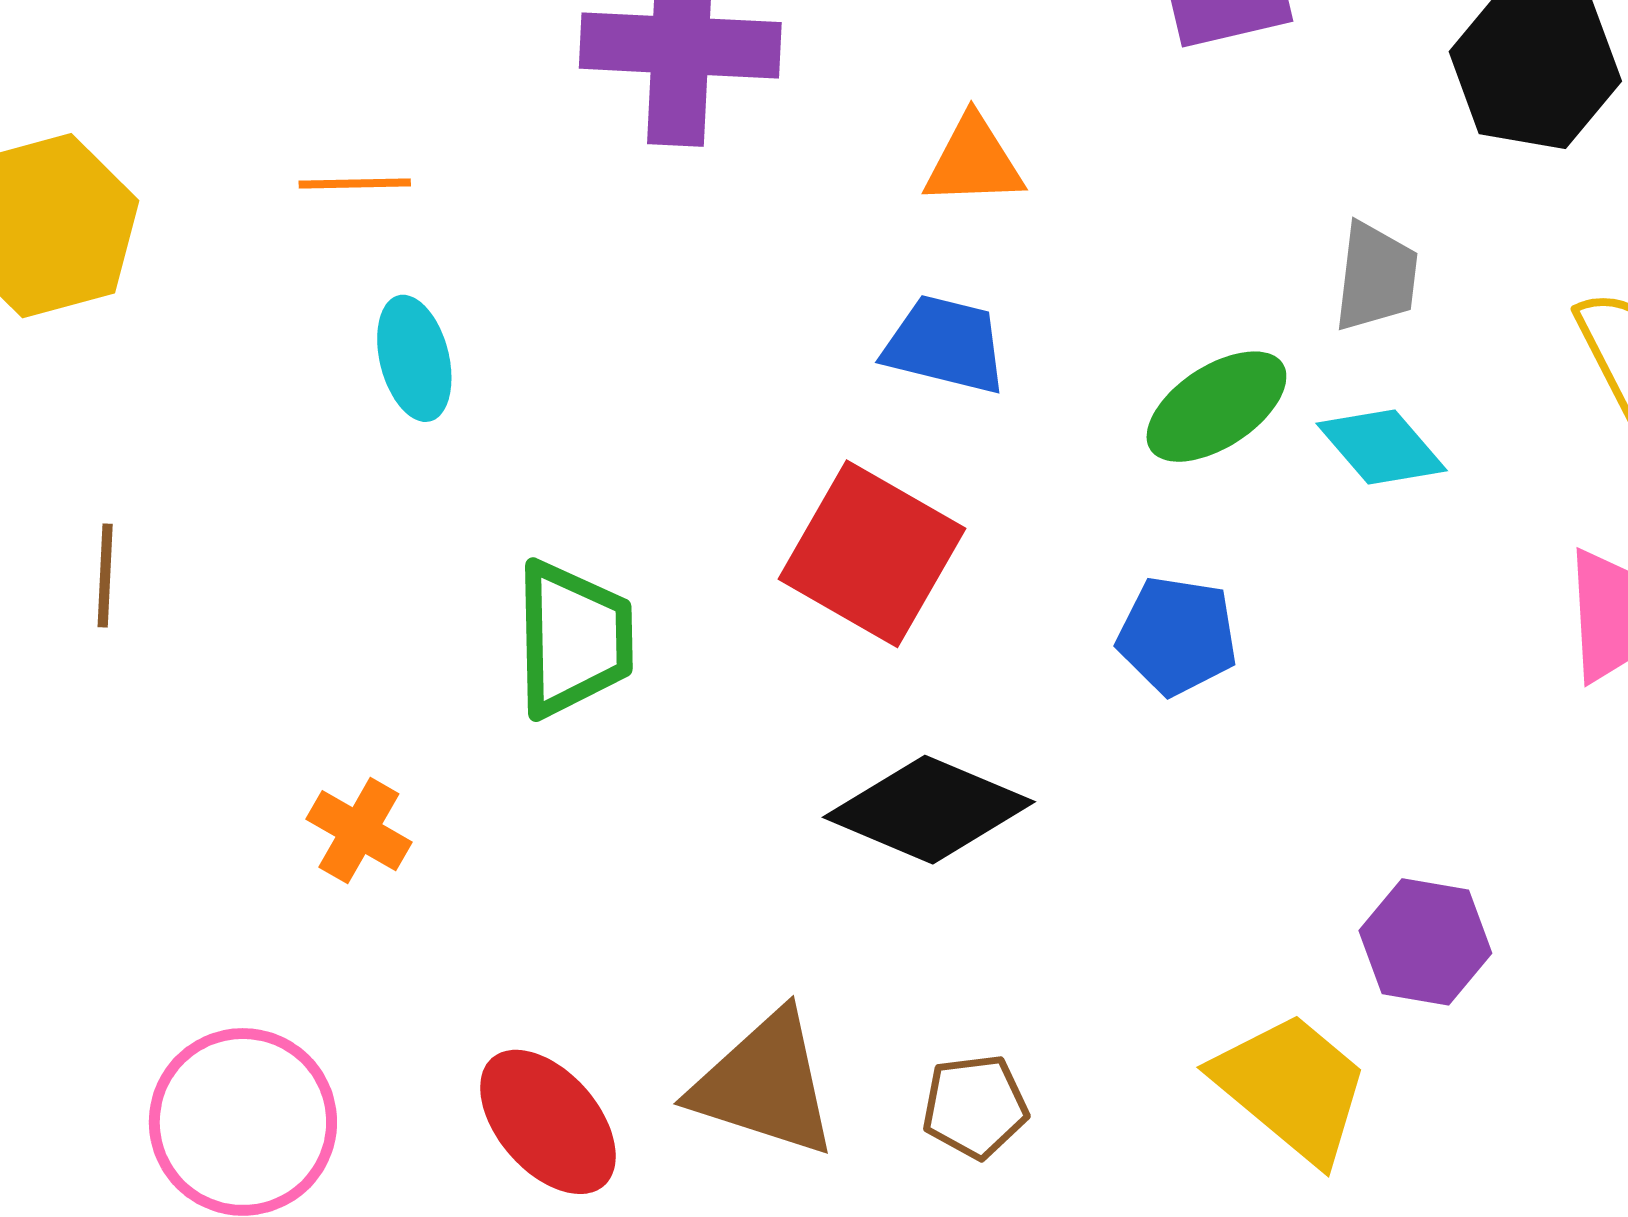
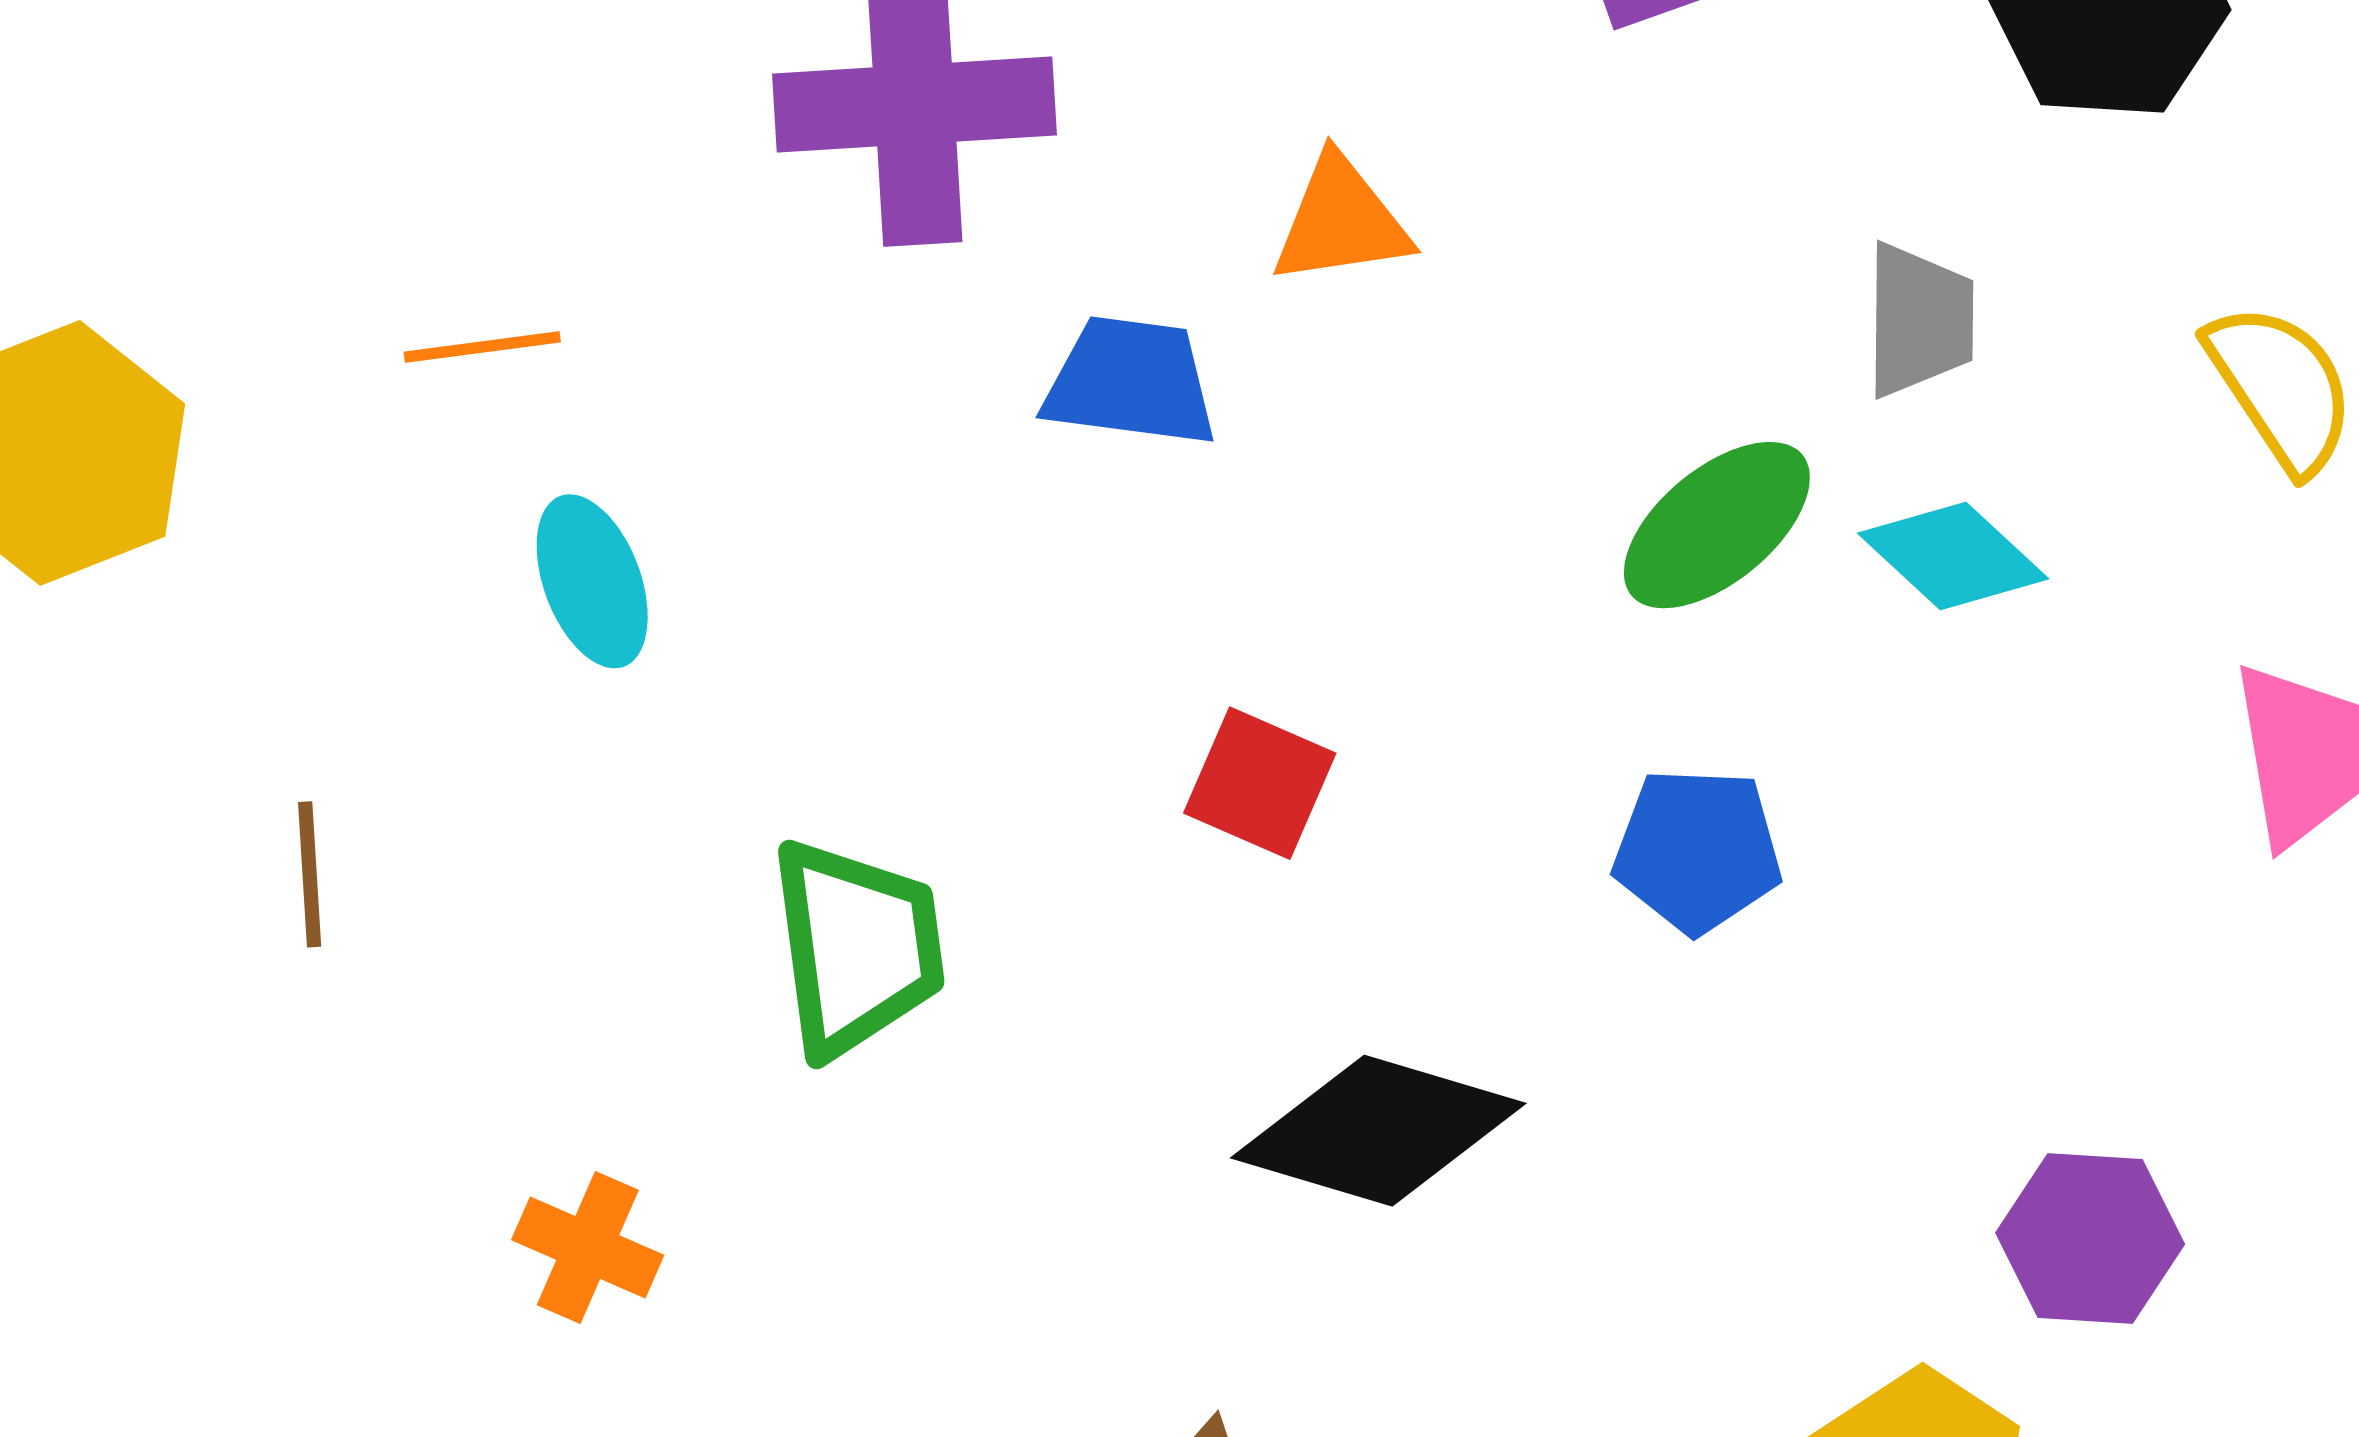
blue trapezoid: (945, 345) -> (1131, 382), moved
red square: (872, 554) -> (1260, 783), size x0.6
brown line: (105, 575) -> (310, 874), moved

